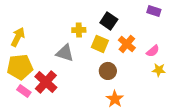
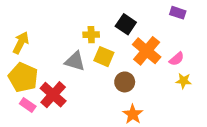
yellow square: (100, 44) -> (104, 57), moved
orange cross: (127, 44) -> (147, 51), size x1.4
yellow pentagon: (20, 67) -> (23, 77), turned 30

